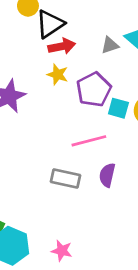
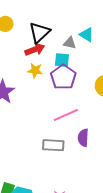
black triangle: (50, 24) -> (40, 32), moved
gray triangle: (110, 45) -> (70, 43), turned 40
cyan square: (118, 108) -> (62, 60), moved

